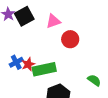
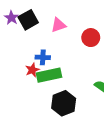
red circle: (70, 39) -> (91, 38), moved
blue cross: (16, 62) -> (43, 57), moved, turned 32

